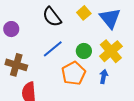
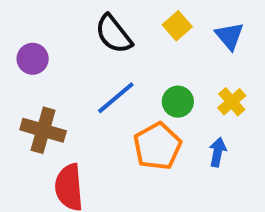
blue triangle: (110, 18) -> (229, 36), size x0.7
yellow cross: (111, 51) -> (232, 102), size x0.6

